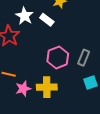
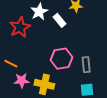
gray rectangle: (84, 58) -> (86, 65), turned -42

